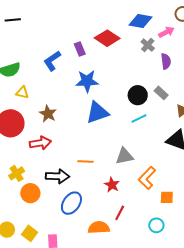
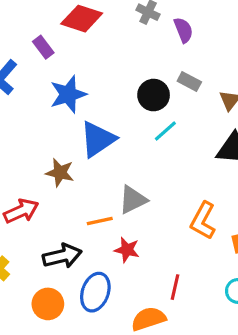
brown star: (48, 114) -> (60, 173), moved
gray triangle: (124, 156) -> (133, 200), moved
red star: (112, 185) -> (127, 250), moved
orange circle: (30, 193) -> (48, 304), moved

